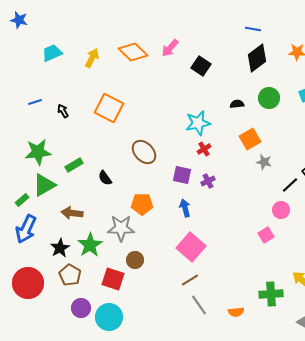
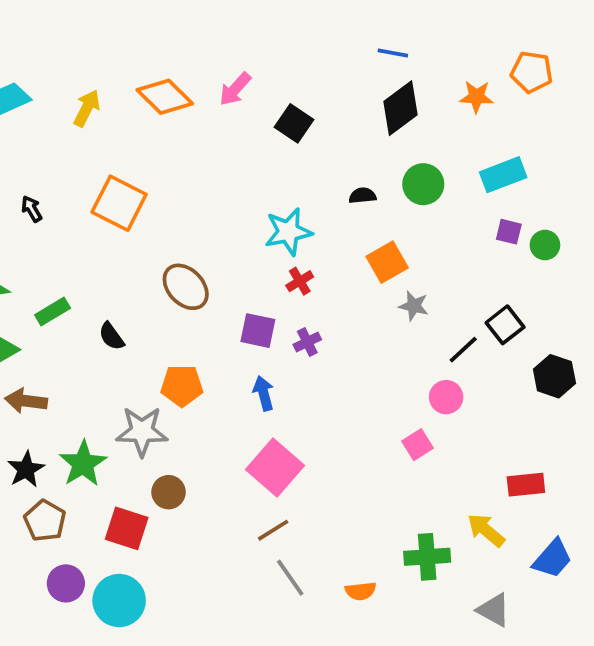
brown arrow: (72, 213) -> (26, 401), moved

